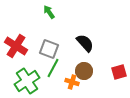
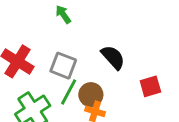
brown circle: (84, 71) -> (91, 95), moved
red square: (119, 72) -> (150, 86), moved

